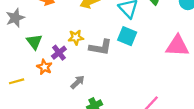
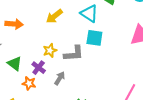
gray arrow: (78, 82) -> (60, 78), moved

